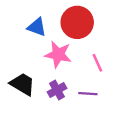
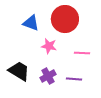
pink star: (58, 54) -> (49, 46), size x0.7
pink line: (97, 63) -> (82, 53), turned -63

